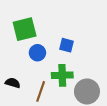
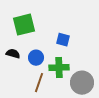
blue circle: (37, 53) -> (36, 58), moved
black semicircle: (13, 83) -> (13, 54), moved

